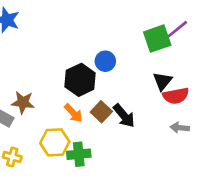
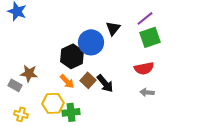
green square: (157, 39) -> (150, 37), moved
blue circle: (105, 61) -> (91, 42), size x1.6
black triangle: (163, 81) -> (113, 28), moved

